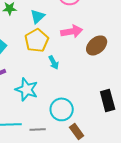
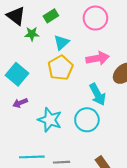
cyan arrow: (54, 62) -> (98, 94), moved, size x1.5
cyan circle: (62, 109) -> (87, 120), moved

